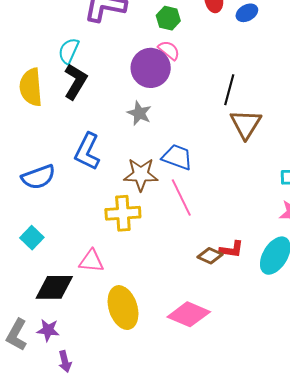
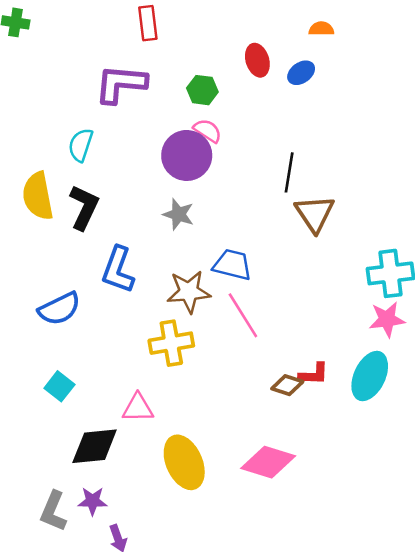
black L-shape: (75, 81) -> (84, 207), moved

